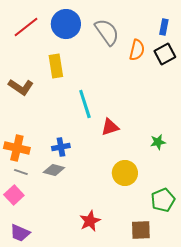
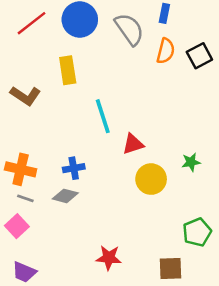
blue rectangle: (164, 27) -> (164, 13), moved
yellow circle: (125, 173) -> (151, 179), moved
red star: (90, 221) -> (109, 258), turned 30

